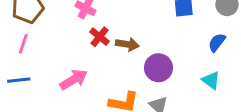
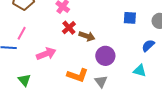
pink line: (23, 44) -> (22, 33), moved
cyan triangle: (211, 80) -> (140, 71), turned -32

